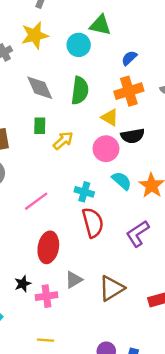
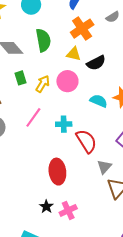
pink circle: (106, 149) -> (67, 81), moved
cyan cross: (84, 192) -> (64, 124), moved
pink line: (36, 201) -> (33, 117), moved
gray triangle: (74, 280) -> (104, 167), moved

